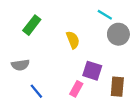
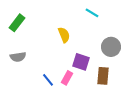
green rectangle: (32, 25) -> (17, 23), moved
gray circle: (118, 34) -> (111, 47), moved
blue line: (36, 91) -> (48, 80), moved

